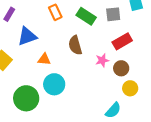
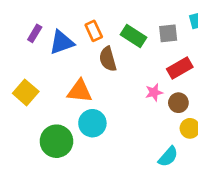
blue triangle: (27, 36) -> (62, 42), moved
brown semicircle: (75, 45) -> (108, 59), moved
orange triangle: (44, 59) -> (80, 91), size x1.5

